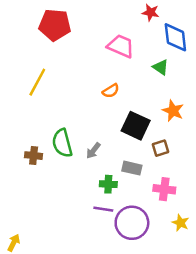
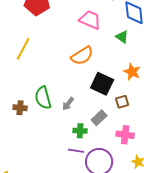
orange semicircle: (111, 91) -> (82, 56), size x1.6
gray rectangle: (132, 168) -> (99, 118), turned -56

